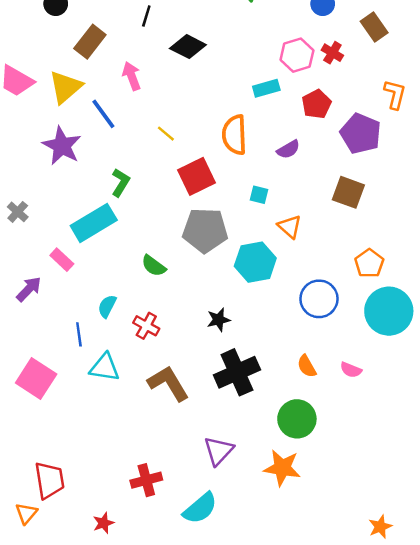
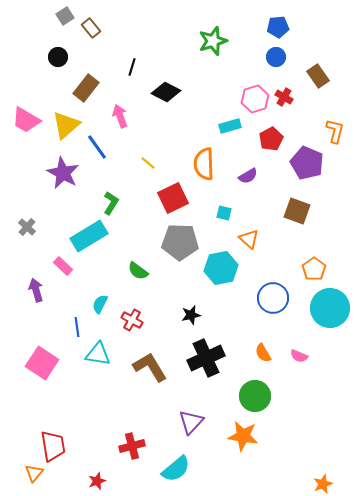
purple arrow: (29, 289) -> (36, 290), turned -60

